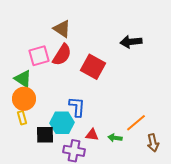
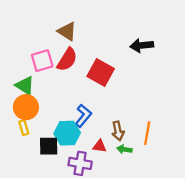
blue L-shape: (77, 107) -> (83, 116), turned 35
orange line: (136, 123) -> (147, 133), turned -40
brown arrow: (153, 143) -> (118, 131), moved

